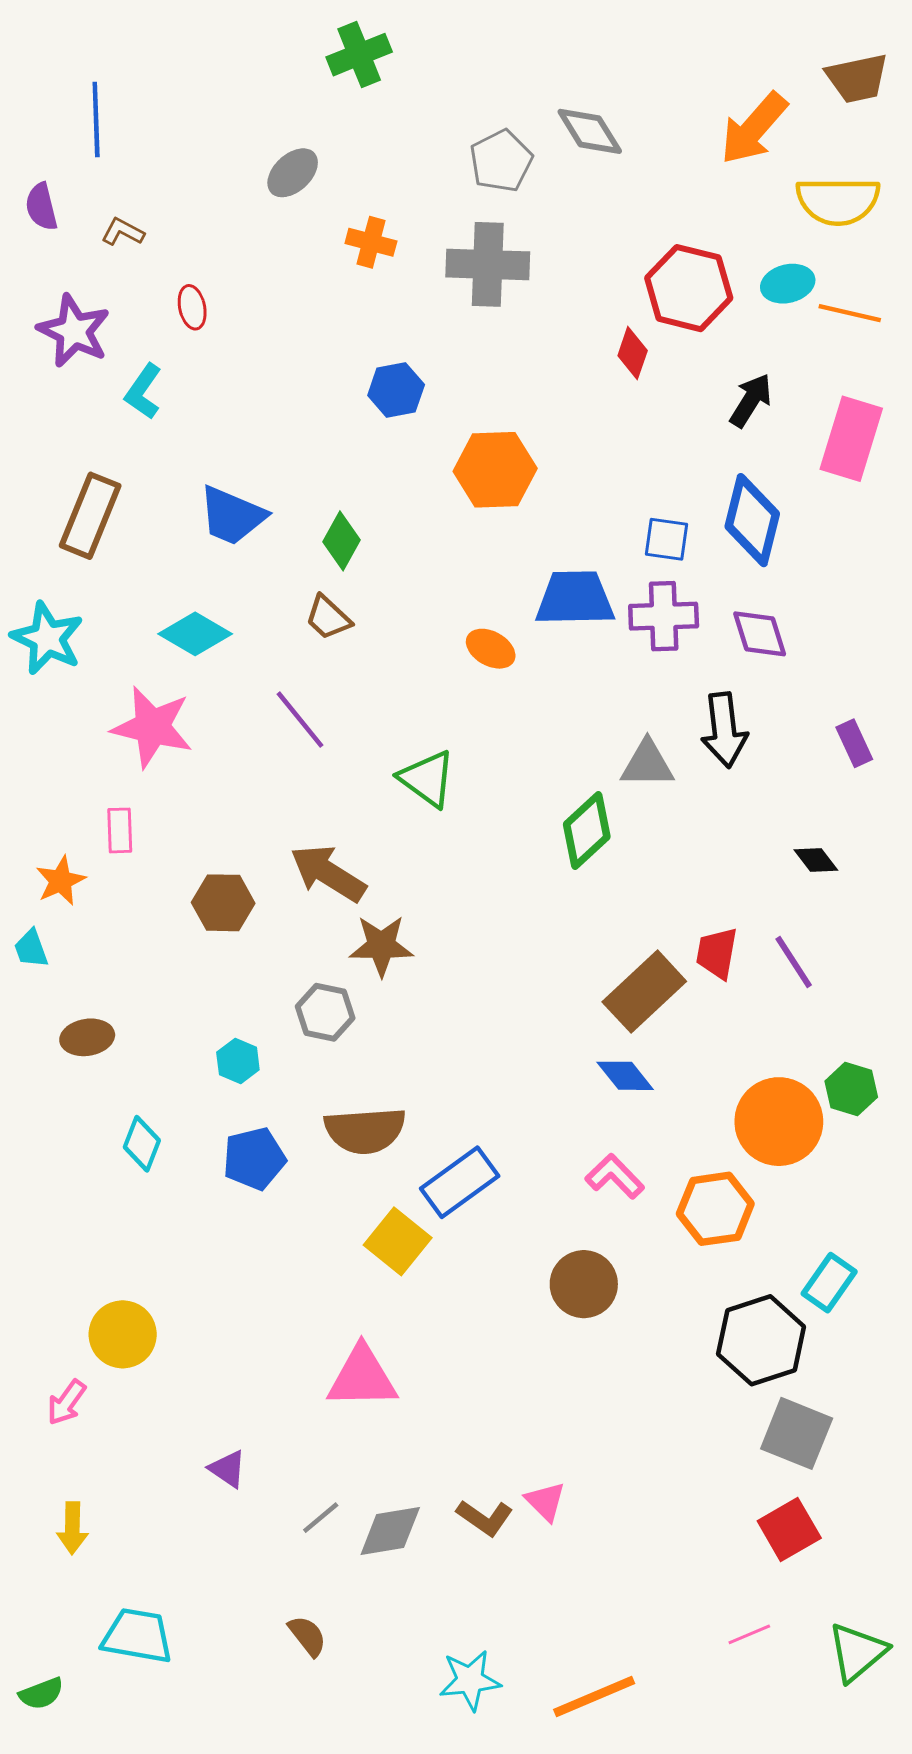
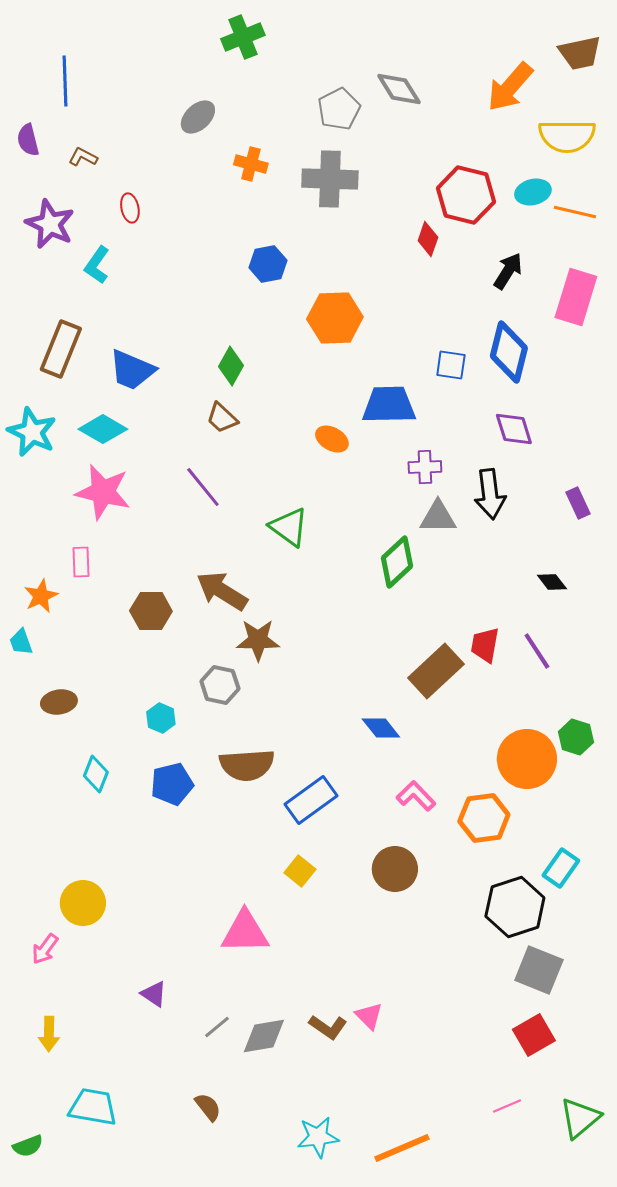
blue trapezoid: (232, 516) -> (132, 370), moved
purple cross: (664, 616) -> (425, 467), moved, size x0.7
cyan diamond: (195, 634) -> (103, 429), moved
blue diamond: (625, 1076) -> (381, 728), moved
yellow square: (398, 1241) -> (300, 871), moved, size x0.7

